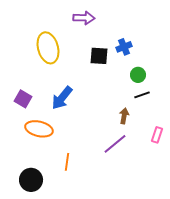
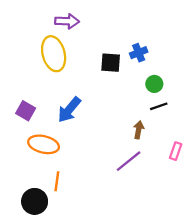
purple arrow: (84, 18) -> (67, 21), moved
orange line: (67, 162) -> (57, 181), moved

